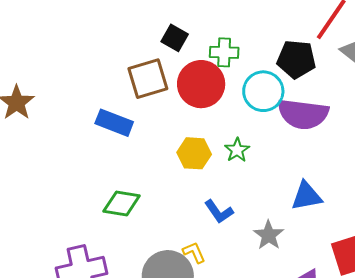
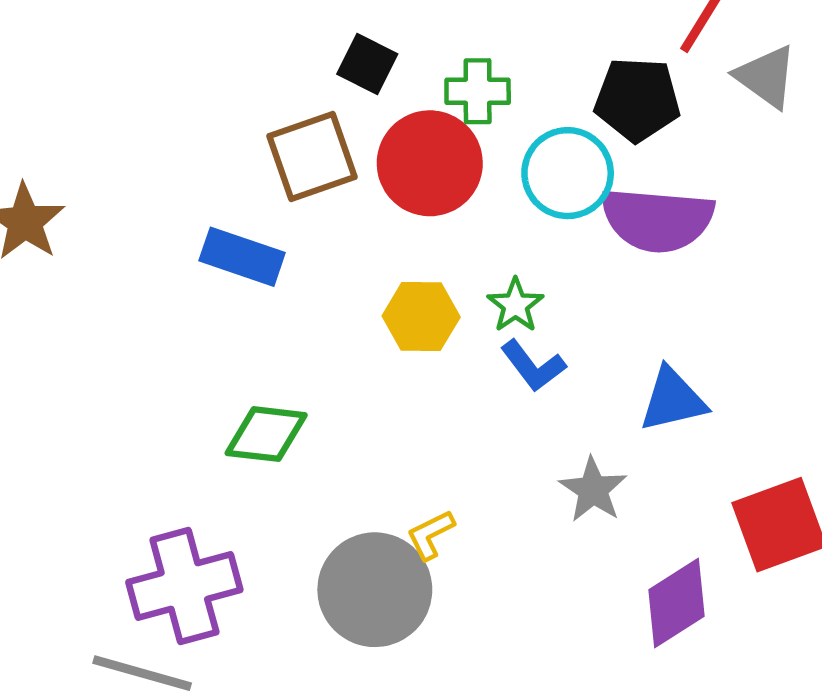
blue L-shape: (219, 212) -> (533, 366), moved
yellow L-shape: (194, 252) -> (431, 535), turned -90

